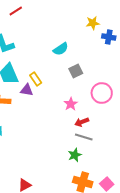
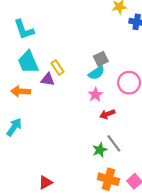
cyan semicircle: (61, 49) -> (97, 73), moved
gray line: (84, 137) -> (114, 143), moved, turned 36

